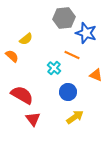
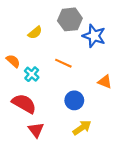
yellow semicircle: (26, 39) -> (35, 33), moved
orange line: (72, 55) -> (63, 63), moved
cyan cross: (54, 68) -> (32, 74), moved

